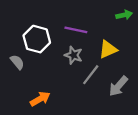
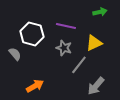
green arrow: (124, 15) -> (100, 12), moved
gray arrow: (118, 86) -> (96, 86), moved

